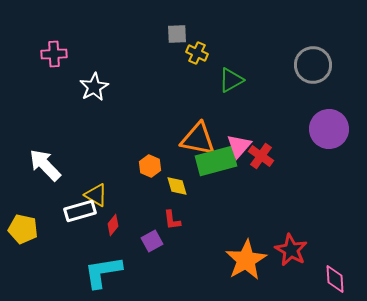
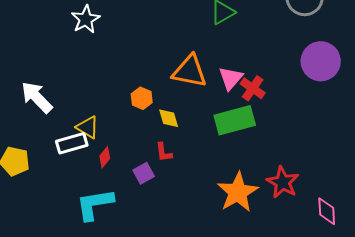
green rectangle: (216, 161) -> (235, 120), moved

